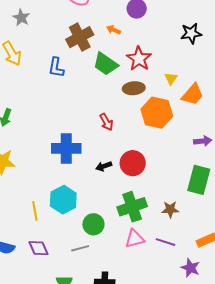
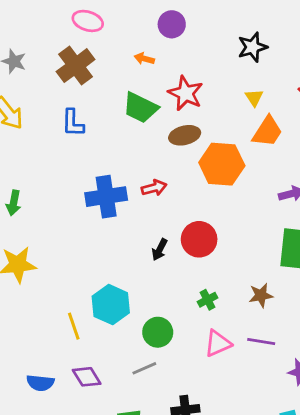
brown cross: (80, 37) -> (76, 66), moved
yellow triangle: (171, 79) -> (254, 98), moved
red arrow: (106, 122) -> (154, 188), turned -66
blue cross: (66, 148) -> (106, 197), moved
black arrow: (104, 166) -> (160, 250), turned -35
green cross: (132, 207) -> (208, 300), size x0.5

